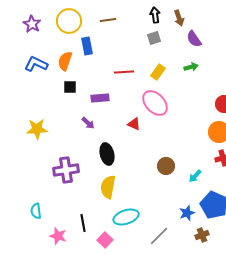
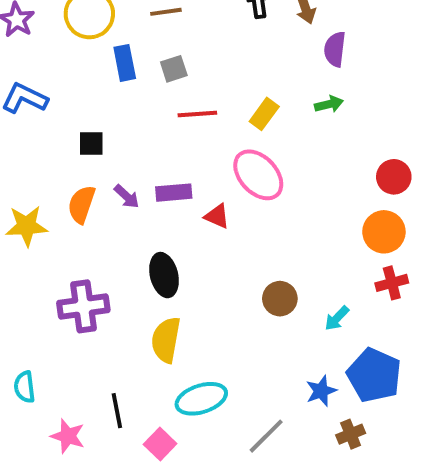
gray square: (154, 38) -> (174, 69), moved
purple semicircle: (194, 39) -> (335, 49), turned 42
orange semicircle: (65, 61) -> (82, 204), moved
purple rectangle: (100, 98) -> (174, 193), moved
purple arrow: (88, 123) -> (127, 196), moved

